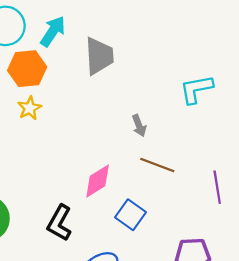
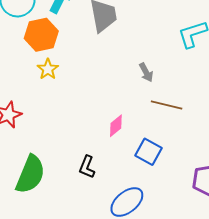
pink diamond: (98, 181) -> (116, 126), size x0.7
black L-shape: (59, 223) -> (87, 167), size x0.7

